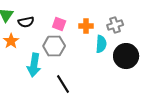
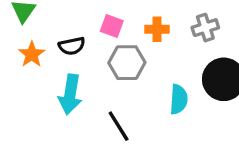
black semicircle: (26, 22) -> (72, 46), moved
cyan semicircle: (101, 44) -> (179, 99), moved
gray hexagon: (54, 46) -> (127, 63), moved

